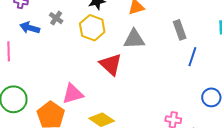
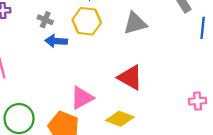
blue arrow: (30, 28) -> (56, 41), moved
red triangle: (111, 64) -> (130, 77), moved

